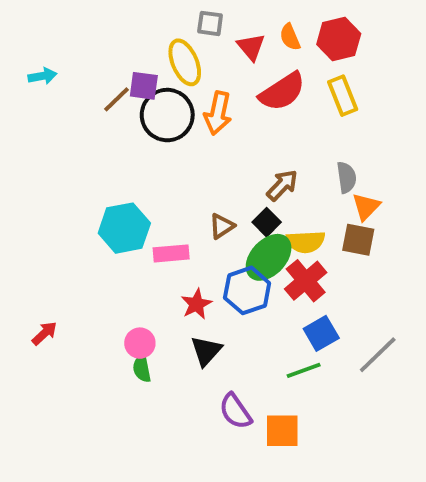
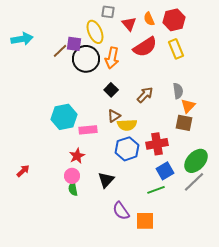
cyan arrow: (42, 76) -> (22, 39), size x1.5
black square: (267, 222) -> (111, 90), moved
yellow semicircle: (306, 242) -> (127, 125), moved
green ellipse: (269, 257) -> (196, 161), moved
red cross: (306, 281) -> (157, 144), turned 30
red star: (196, 304) -> (77, 156), moved

